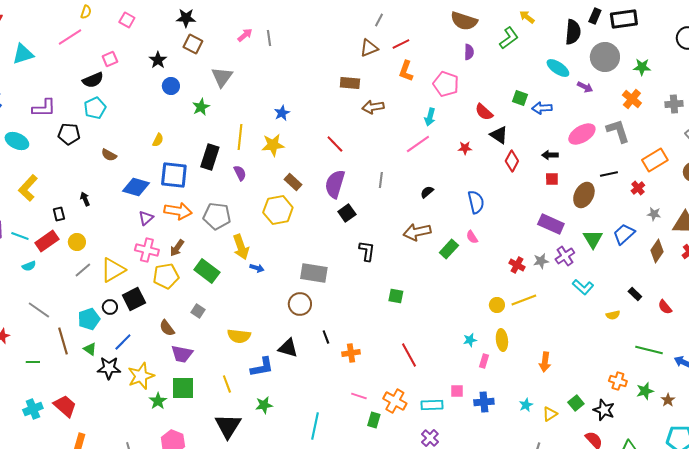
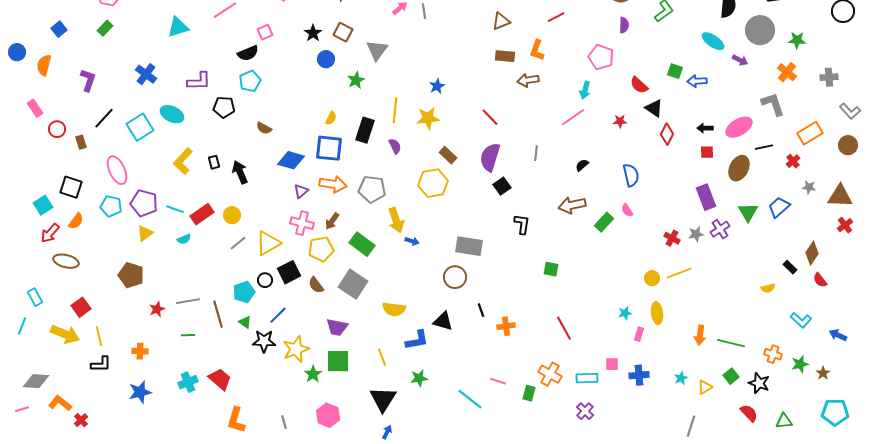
brown square: (193, 44) -> (343, 32), moved
brown triangle: (369, 48) -> (501, 21), moved
orange L-shape: (406, 71) -> (537, 50), moved
pink ellipse: (582, 134) -> (739, 127), moved
yellow semicircle: (158, 140) -> (331, 118), moved
black arrow: (85, 199) -> (240, 172), size x1.6
black rectangle: (59, 214) -> (214, 162), moved
purple rectangle: (551, 224) -> (706, 197), turned 45
brown diamond: (657, 251) -> (812, 253), moved
cyan L-shape: (583, 287) -> (801, 320), moved
gray line: (39, 310) -> (188, 301), moved, turned -45
gray square: (198, 311) -> (353, 284), size x2.0
brown semicircle: (167, 328) -> (316, 285), moved
green line: (649, 350) -> (731, 343), moved
pink line: (359, 396) -> (498, 381), moved
cyan line: (315, 426) -> (470, 399), turned -64

